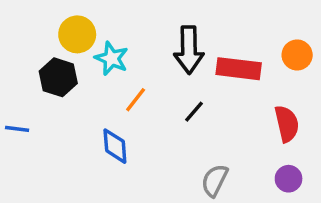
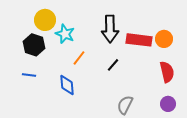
orange circle: (297, 55) -> (164, 39), moved
blue line: (17, 129) -> (29, 75), moved

